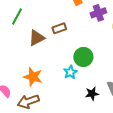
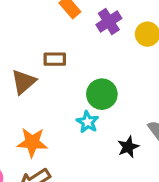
brown rectangle: (59, 28) -> (55, 59), turned 32

